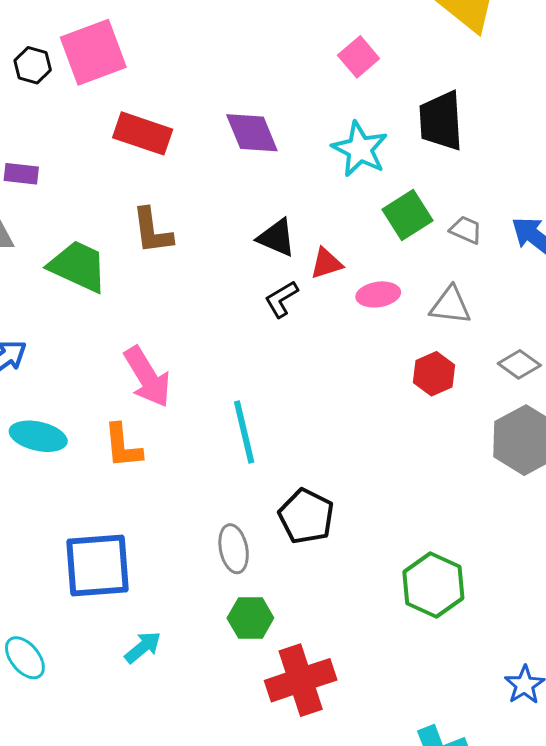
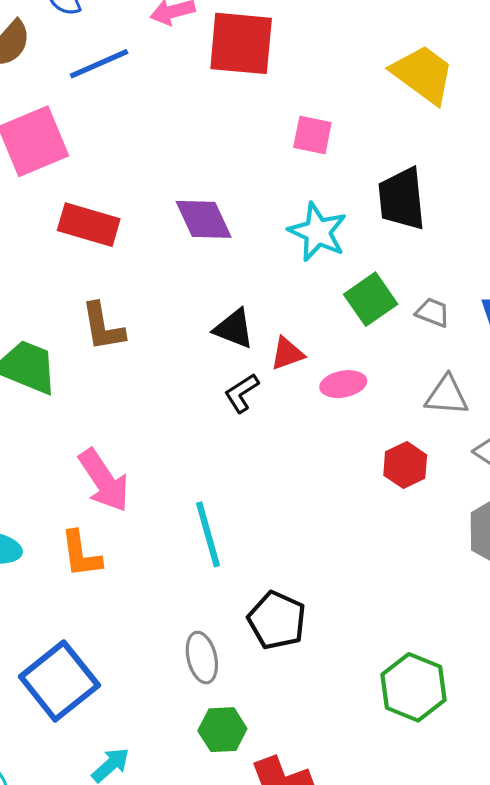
pink square: (359, 57) -> (312, 135), turned -36
gray triangle: (450, 305) -> (447, 395), moved
blue square: (98, 566) -> (59, 681), turned -32

